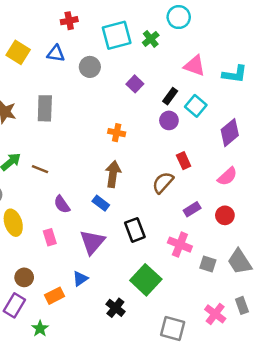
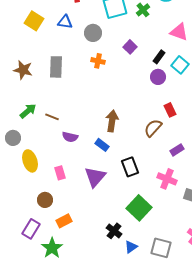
orange cross: (117, 133) -> (98, 61), moved
purple semicircle: (62, 204) -> (70, 137), moved, turned -42
brown circle: (24, 277) -> (45, 200), moved
blue triangle: (80, 279) -> (131, 247), moved
green star: (40, 329) -> (52, 248), size x1.5

